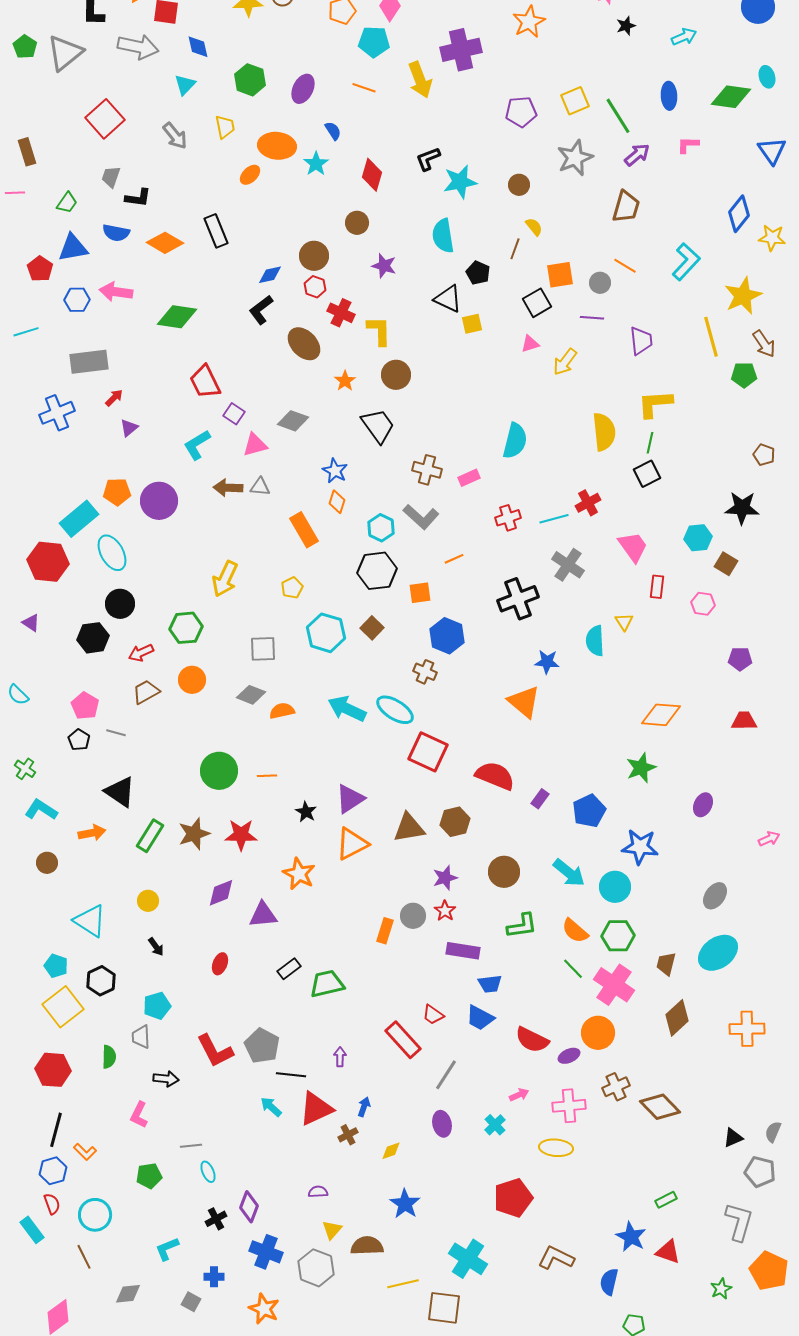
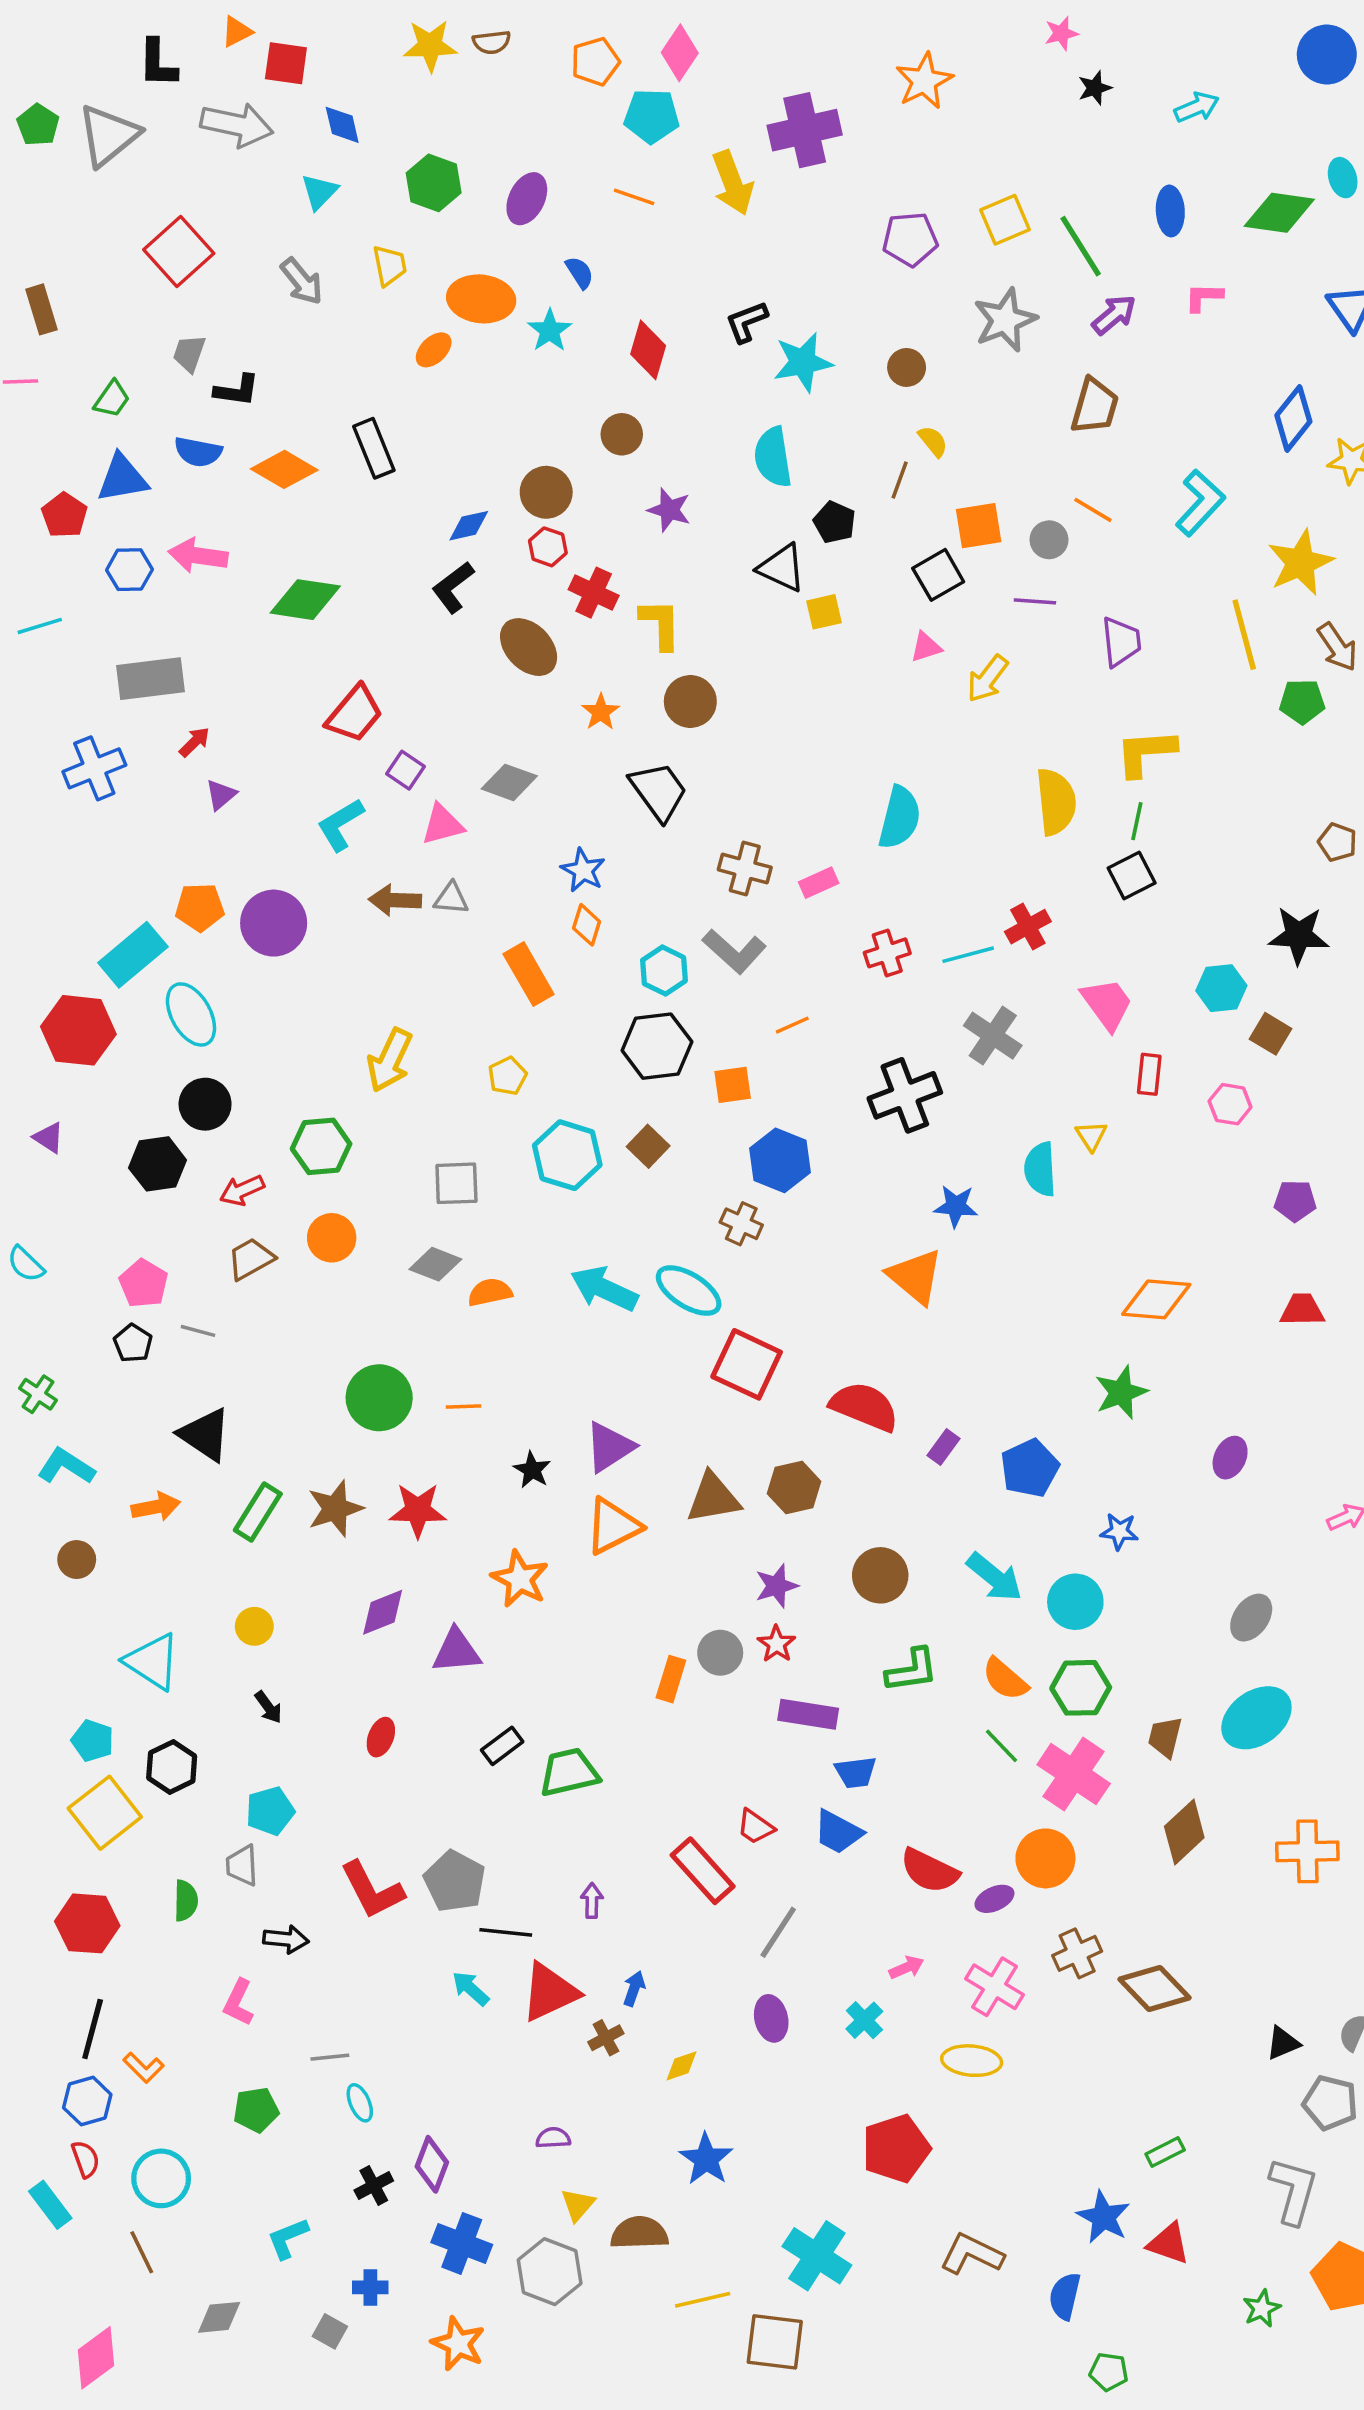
red trapezoid: (205, 382) -> (355, 714), turned -114
blue star: (640, 847) -> (1119, 1531), size x0.6
pink cross: (569, 1106) -> (994, 1987), turned 36

